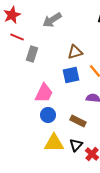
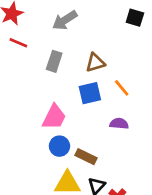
gray rectangle: (32, 54) -> (54, 61), moved
brown rectangle: (78, 121) -> (86, 157), moved

